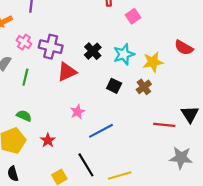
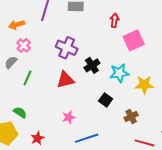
pink square: (133, 16) -> (134, 40), size x1.5
pink cross: (24, 42) -> (24, 45), moved
purple cross: (51, 47) -> (67, 48), moved
brown cross: (144, 87) -> (131, 117), moved

